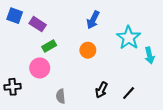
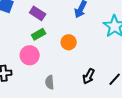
purple rectangle: (38, 24) -> (38, 13), moved
orange circle: (88, 50) -> (69, 42), moved

